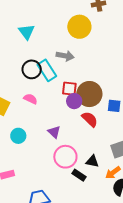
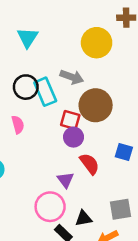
brown circle: (89, 94) -> (96, 105), moved
pink semicircle: (30, 99) -> (18, 125), turned 40
purple triangle: (54, 132) -> (65, 180), moved
black triangle: (92, 161) -> (84, 218), turned -32

